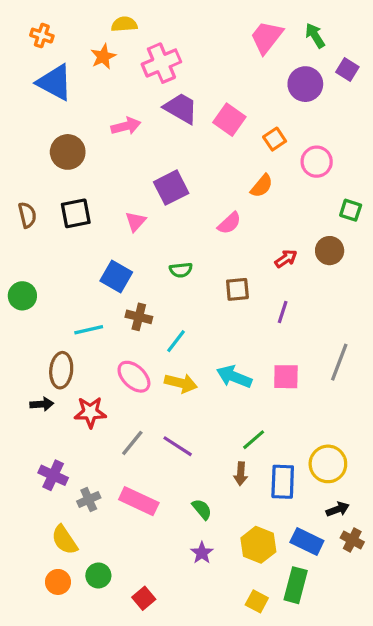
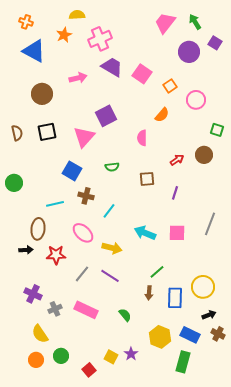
pink triangle: (136, 221) -> (84, 137), size x1.6
pink semicircle: (229, 223) -> (142, 138), turned 133
yellow arrow: (181, 383) -> (112, 248), moved
purple star: (202, 553) -> (131, 354), moved
yellow square: (257, 601) -> (111, 357), moved

